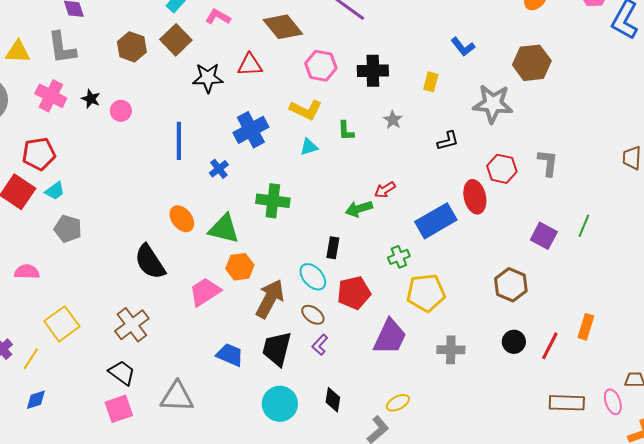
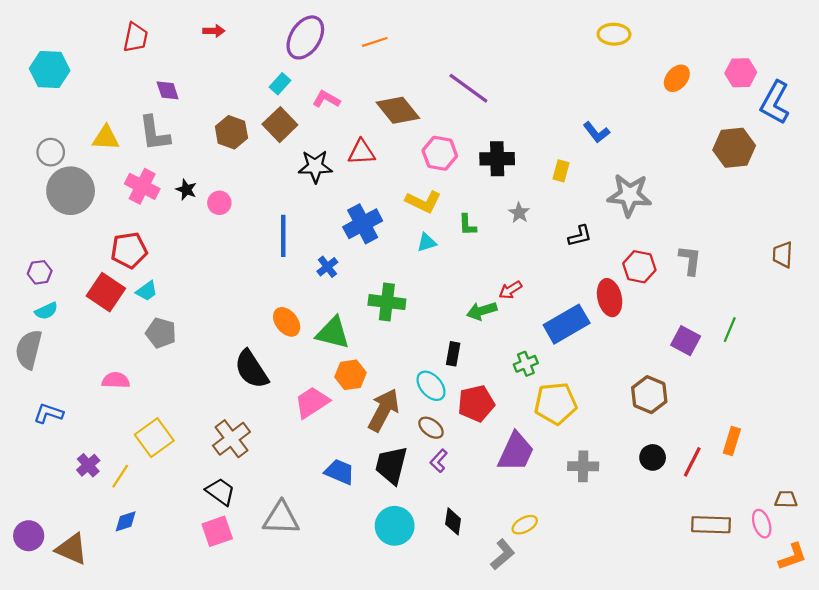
brown hexagon: (532, 63) -> (734, 148), moved

